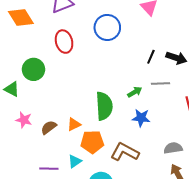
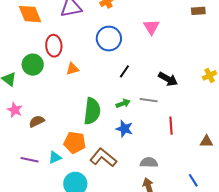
red ellipse: (64, 42) -> (54, 46), moved
black line: (151, 57) -> (124, 71), moved
orange triangle: (74, 124) -> (72, 69), moved

